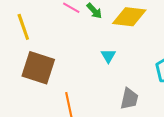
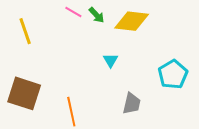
brown square: (38, 68) -> (24, 93), moved

